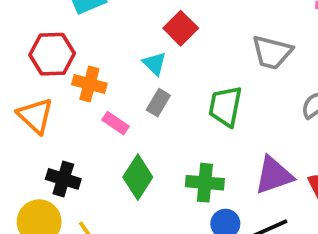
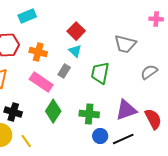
cyan triangle: (155, 64) -> (75, 51), moved
orange cross: (89, 84) -> (38, 52), moved
pink rectangle: (115, 123) -> (41, 82), size x1.6

